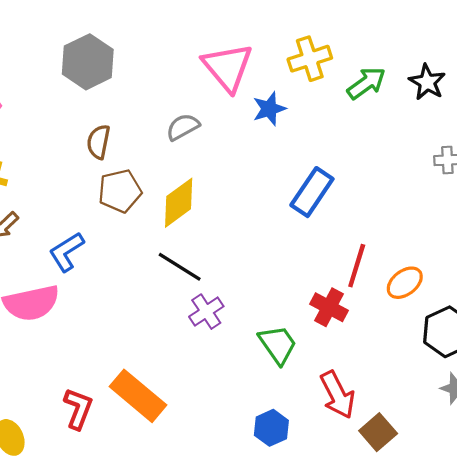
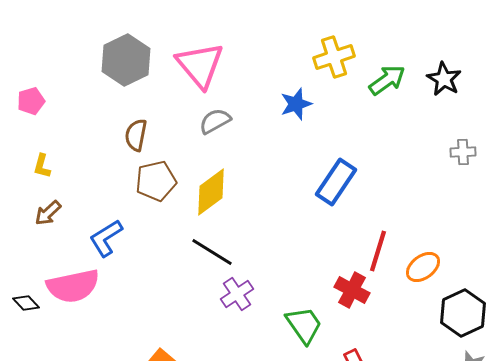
pink triangle: (228, 67) -> (200, 65), moved

